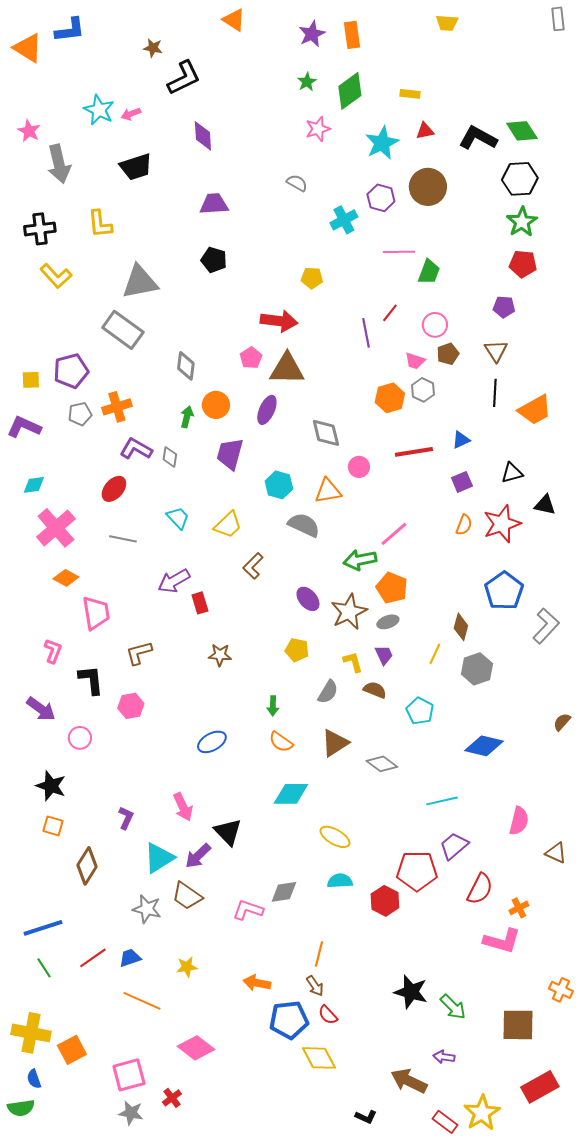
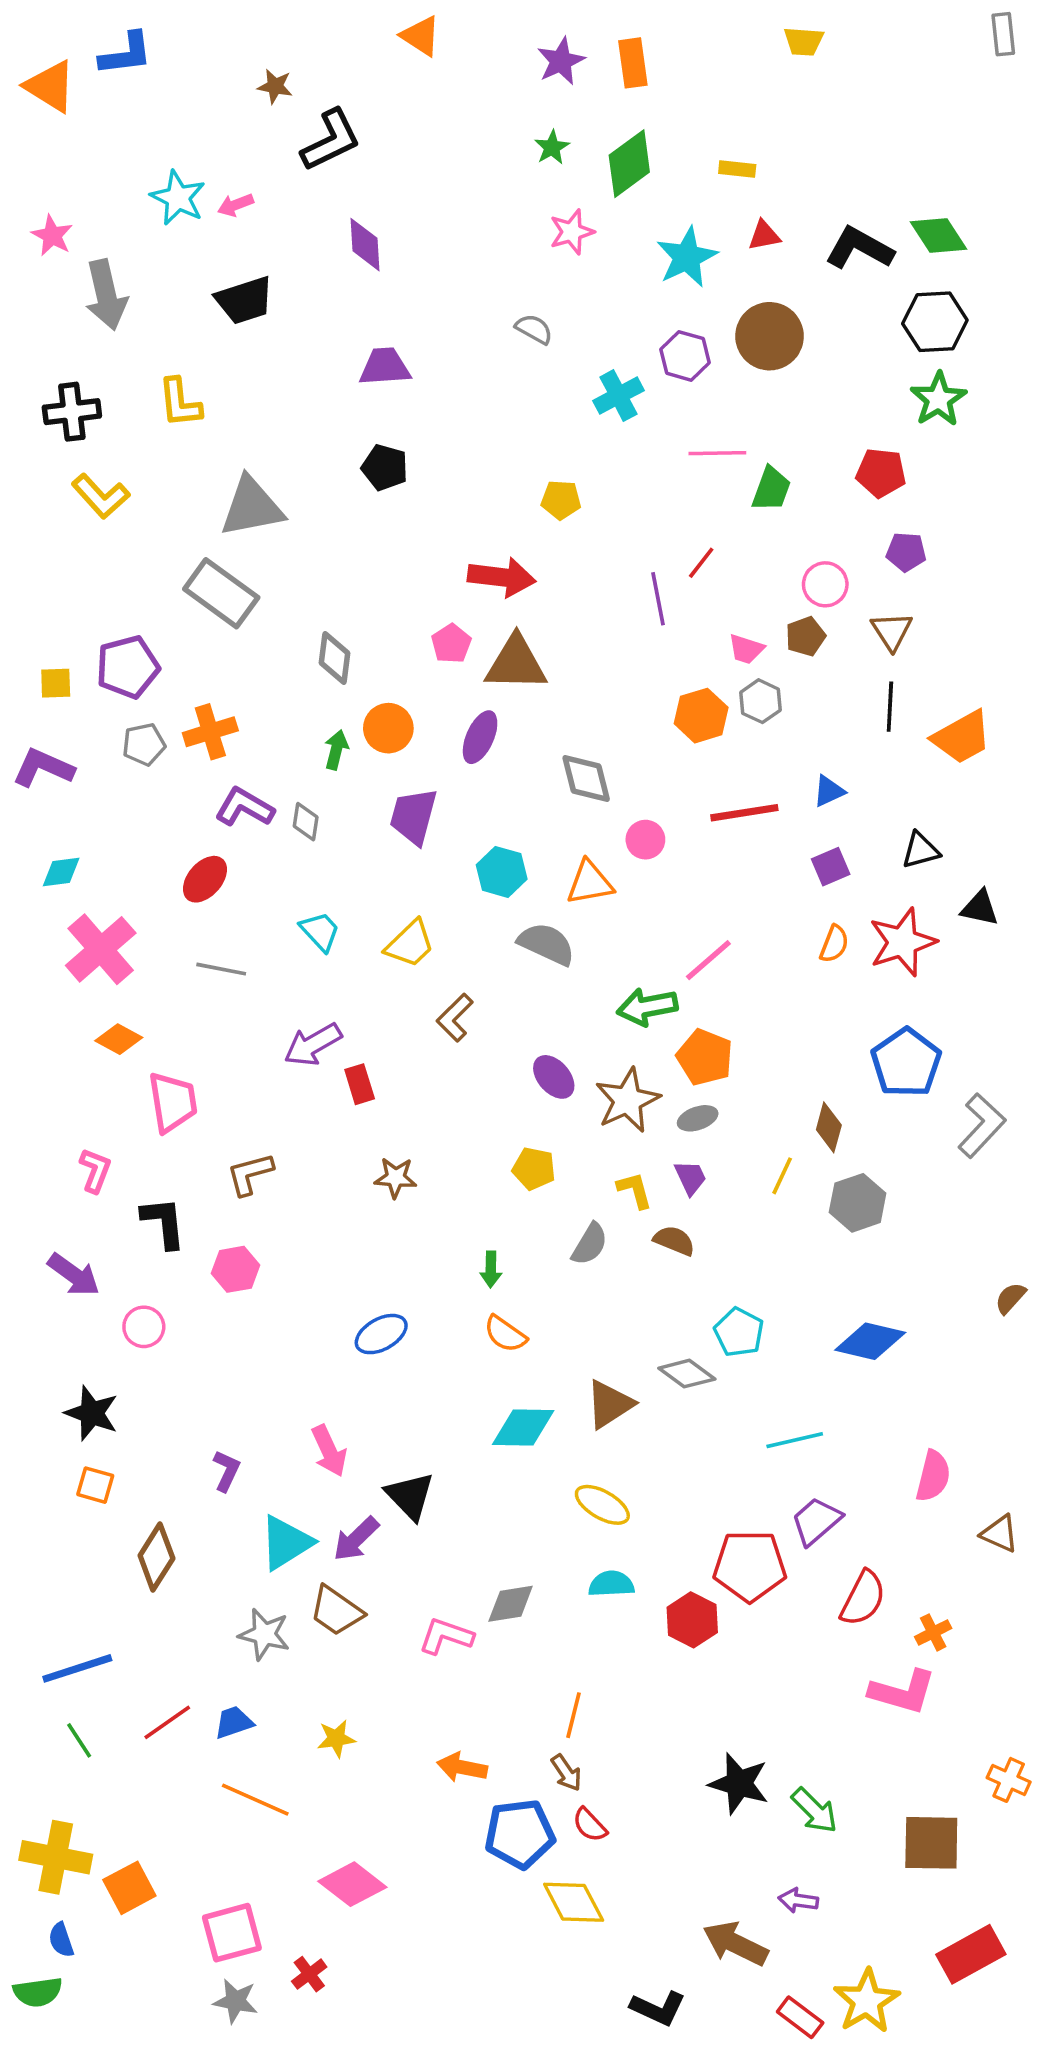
red pentagon: (523, 264) -> (881, 473), moved
pink circle: (435, 325) -> (825, 584), moved
cyan pentagon: (420, 711) -> (739, 1332), moved
brown triangle: (335, 743) -> (609, 1404), moved
black L-shape: (366, 1117) -> (658, 2008), size x1.4

